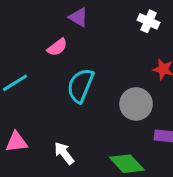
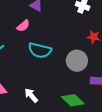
cyan semicircle: (80, 86) -> (40, 50), turned -95

